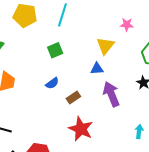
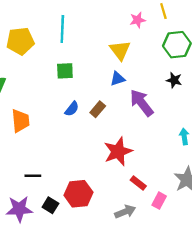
green square: (55, 50) -> (65, 71), turned 35
brown rectangle: (73, 97) -> (98, 109), moved
red star: (81, 129) -> (118, 151), turned -30

